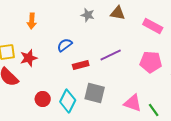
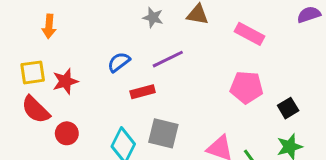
orange arrow: (32, 21) -> (49, 26), moved
purple line: (111, 55) -> (168, 59), moved
red circle: (43, 99) -> (67, 133), moved

